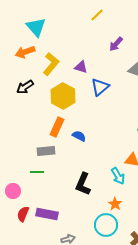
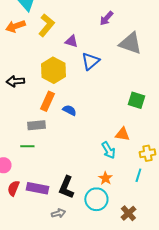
yellow L-shape: (51, 64) -> (46, 25), moved
black arrow: (25, 87) -> (15, 81), moved, turned 30
black L-shape: (83, 184) -> (66, 187), moved

